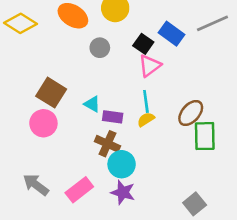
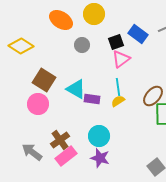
yellow diamond: (20, 23) -> (21, 46), moved
black square: (143, 44) -> (116, 42), turned 35
cyan triangle: (92, 104) -> (76, 89), size x1.5
brown cross: (107, 144) -> (60, 140), moved, turned 30

